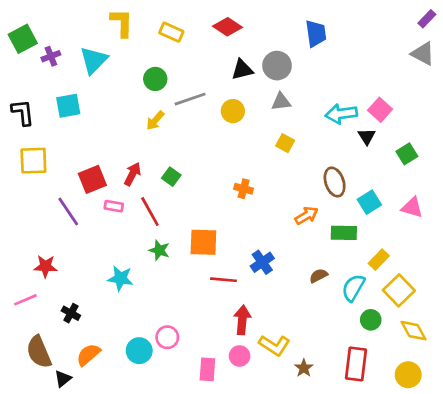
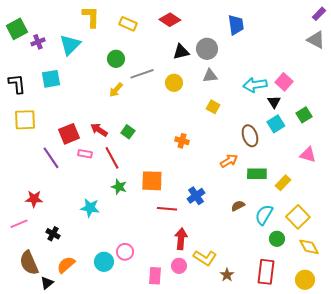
red arrow: (132, 174) -> (99, 130), turned -84
cyan square: (369, 202) -> (276, 124), moved
yellow rectangle: (379, 260) -> (283, 183), moved

